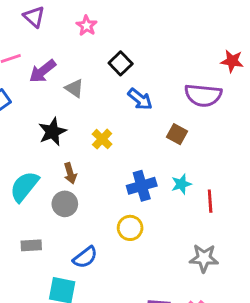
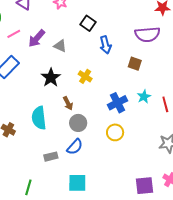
blue arrow: (140, 99) -> (106, 45), turned 48
cyan semicircle: (24, 186) -> (39, 118), turned -35
gray circle: (65, 204) -> (78, 123), moved
blue semicircle: (85, 257) -> (75, 147), moved

